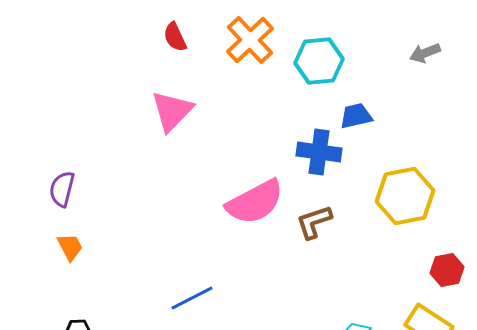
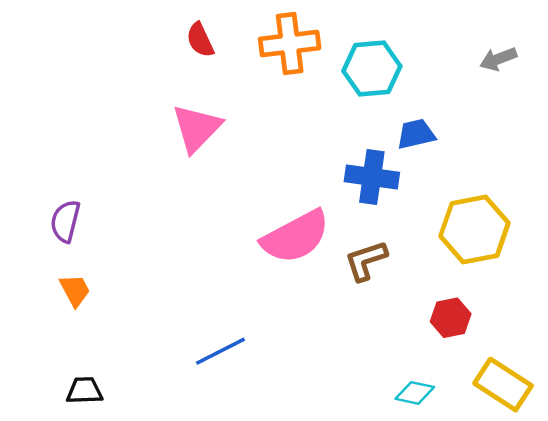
orange cross: (250, 40) -> (290, 43), turned 36
red hexagon: (447, 270) -> (451, 318), moved

